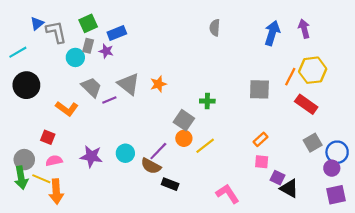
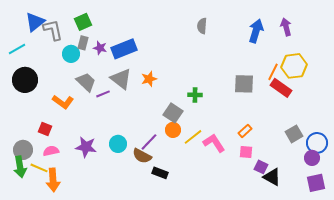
blue triangle: (37, 23) -> (35, 22), size x1.5
blue rectangle: (117, 33) -> (124, 49), moved, size x1.4
red rectangle: (306, 104) -> (281, 88), moved
pink L-shape: (228, 194) -> (214, 143), moved

